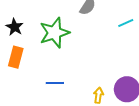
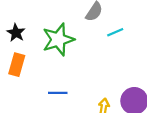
cyan line: (126, 23) -> (115, 32), moved

